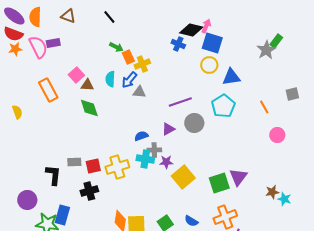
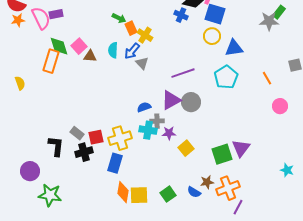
gray star: (266, 50) -> (269, 21), turned 30
yellow cross: (142, 64) -> (145, 35), turned -35
orange rectangle: (48, 90) -> (51, 61), turned 45
gray triangle: (139, 92) -> (142, 63), turned 40
green diamond: (89, 108) -> (59, 46), moved
gray circle: (194, 123) -> (191, 102), moved
purple triangle: (168, 129) -> (171, 100), size x1.5
gray rectangle: (74, 162) -> (77, 133), turned 40
yellow square: (183, 177) -> (186, 148), size x0.7
black cross: (89, 191) -> (84, 152), moved
brown star: (272, 192) -> (207, 182), moved
blue rectangle: (62, 215) -> (115, 163), moved

